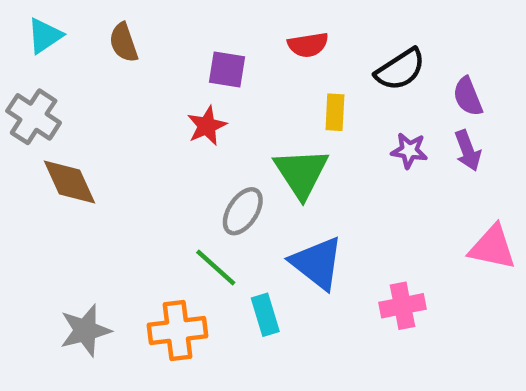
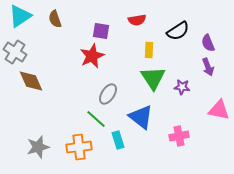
cyan triangle: (45, 36) -> (20, 16), size x1.4
red star: (207, 126) -> (92, 56), size x1.4
purple star: (409, 151) -> (182, 87), moved
green triangle: (301, 173) -> (153, 78), moved

